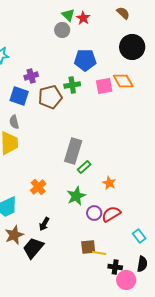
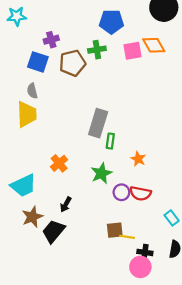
green rectangle: (84, 167) -> (110, 141), turned -40
red semicircle: (111, 214) -> (140, 193), turned -138
pink circle: (126, 280) -> (140, 267), moved

